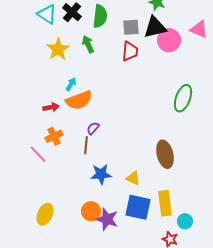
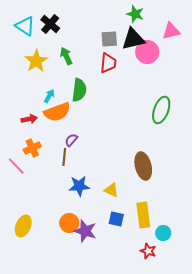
green semicircle: (100, 16) -> (79, 90), moved
pink triangle: (199, 29) -> (171, 31), moved, turned -36
blue square: (138, 207) -> (116, 219), size x0.6

